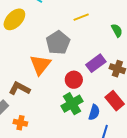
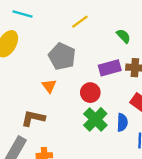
green semicircle: (117, 30) -> (123, 36), moved
purple rectangle: (96, 63) -> (110, 68), turned 36
orange triangle: (40, 65) -> (49, 86), size x0.6

